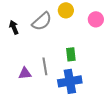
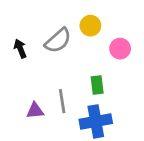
pink circle: (96, 19) -> (120, 49), moved

